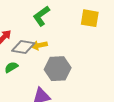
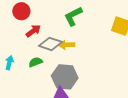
gray hexagon: (58, 69) -> (65, 77), moved

